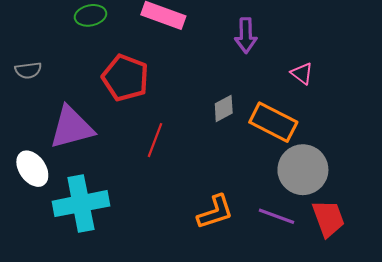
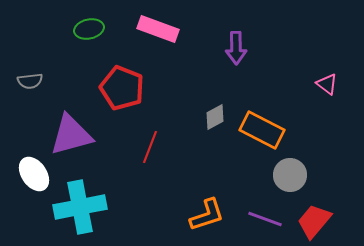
pink triangle: (302, 74) -> (327, 84), moved
gray circle: (303, 170) -> (290, 175), size x0.7
red trapezoid: (328, 218) -> (314, 221), turned -120

